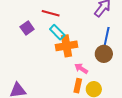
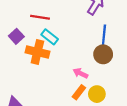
orange cross: (67, 46) -> (37, 52), moved, turned 30
orange rectangle: (78, 86) -> (79, 92), turned 32

